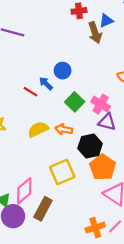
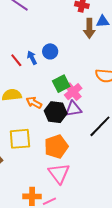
green square: (75, 102) -> (61, 84), moved
purple triangle: (107, 122) -> (73, 109), turned -42
black hexagon: (90, 146) -> (56, 112), moved

